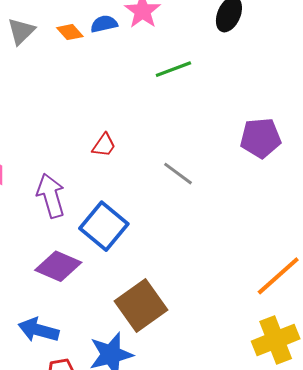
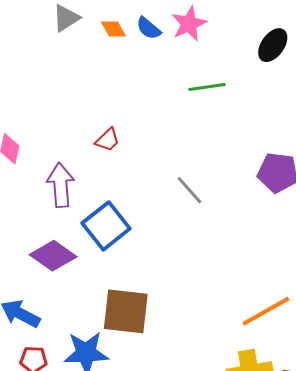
blue semicircle: (104, 24) -> (149, 28), turned -140
red trapezoid: (104, 145) -> (107, 140), moved
brown square: (141, 306) -> (126, 311), turned 30

